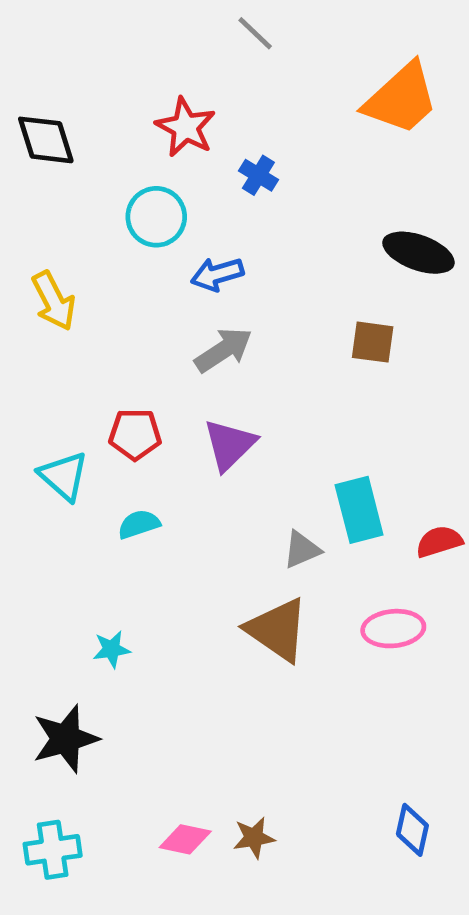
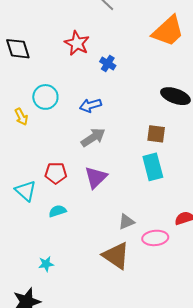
cyan circle: (156, 217) -> (45, 97), moved
yellow arrow: (54, 301) -> (21, 117), size x0.7
cyan rectangle: (359, 510) -> (153, 167), moved
pink ellipse: (393, 629) -> (155, 238), moved

